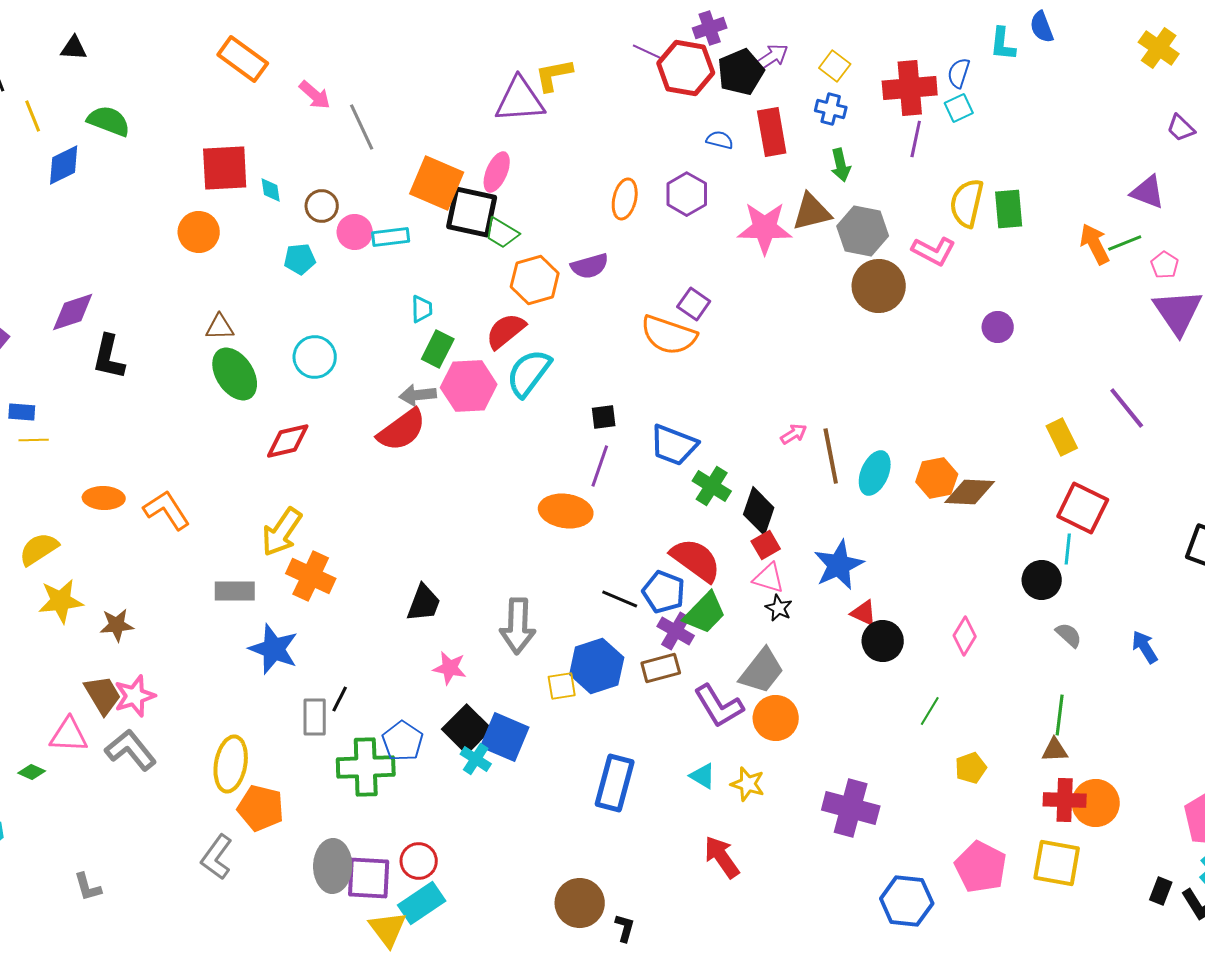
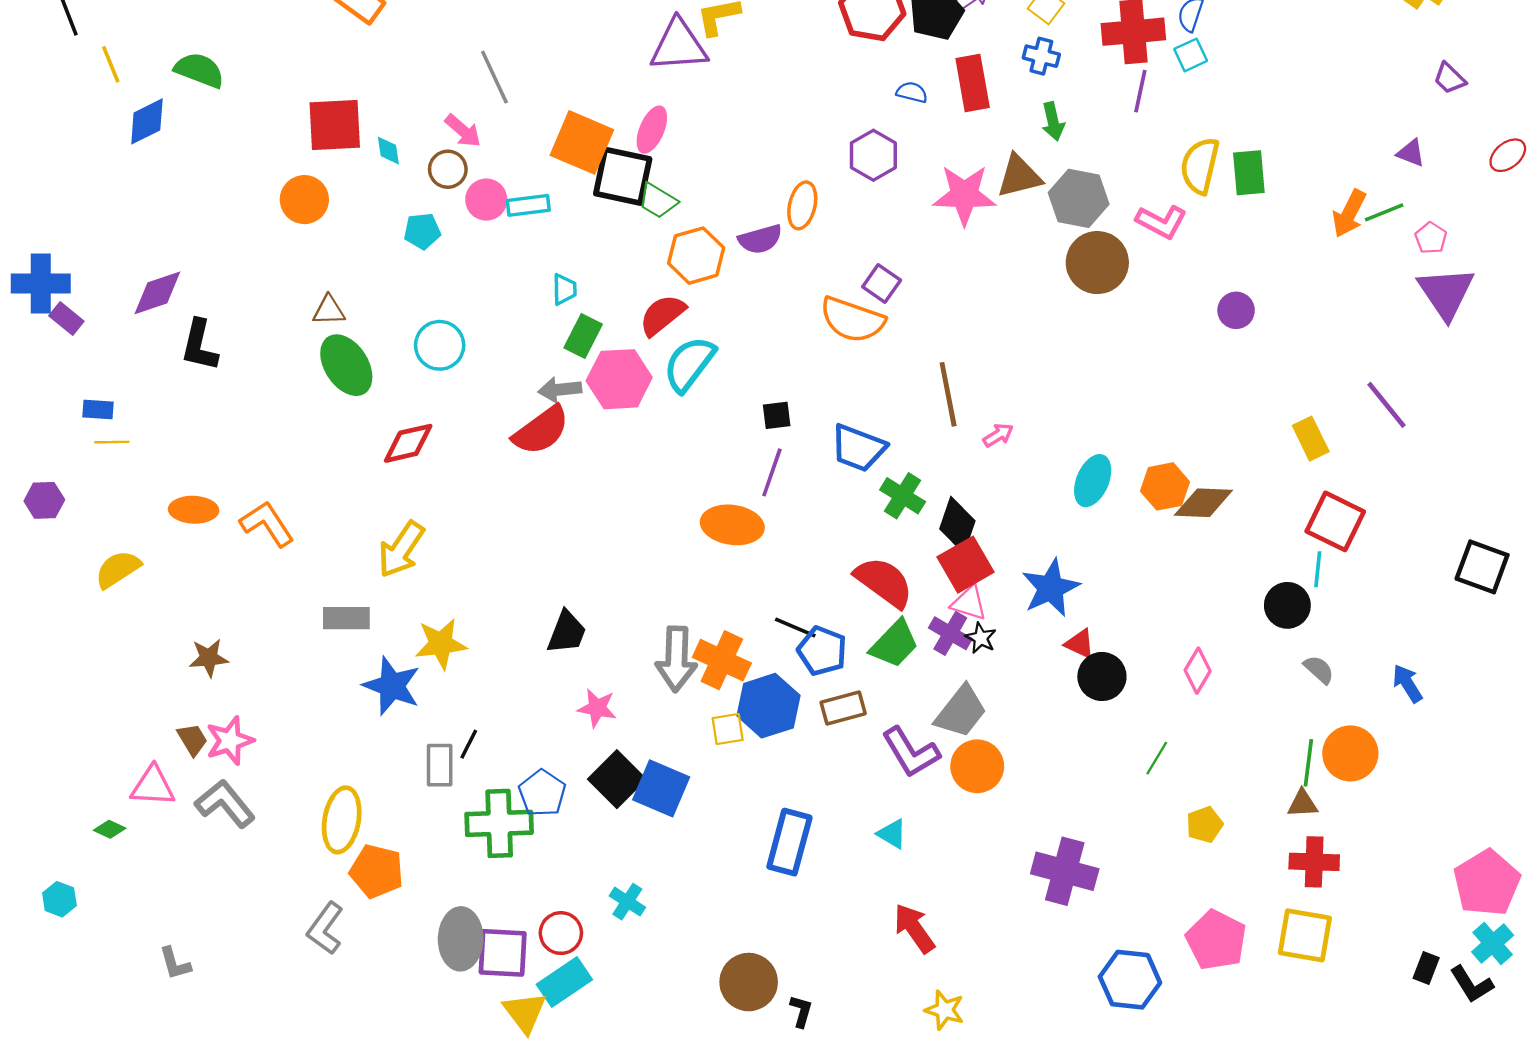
pink arrow: (315, 95) -> (463, 131), moved
purple triangle: (1148, 192) -> (1411, 153), size x0.7
orange ellipse: (625, 199) -> (802, 205), moved
orange arrow: (1095, 244) -> (1349, 214), turned -126
brown line: (831, 456) -> (948, 394), moved
red square: (766, 545) -> (966, 565), size x1.6
orange cross: (311, 576) -> (722, 660), moved
blue pentagon: (664, 592) -> (822, 651), moved
yellow star: (61, 601) -> (441, 644), moved
purple cross: (676, 631) -> (950, 633), moved
brown trapezoid: (103, 695) -> (192, 739), size x0.7
cyan cross: (476, 759) -> (627, 902), moved
yellow star: (748, 784) -> (945, 1010), moved
orange circle: (1096, 803) -> (1350, 753), moved

